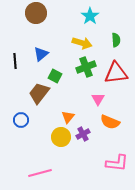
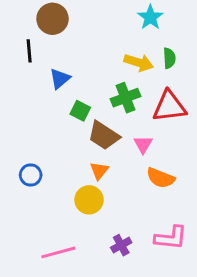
cyan star: (90, 16) -> (150, 17), moved
yellow arrow: (82, 43) -> (139, 63), moved
black line: (15, 61) -> (29, 51), moved
brown trapezoid: (39, 93) -> (104, 136), moved, turned -95
purple cross: (83, 134) -> (121, 245), moved

